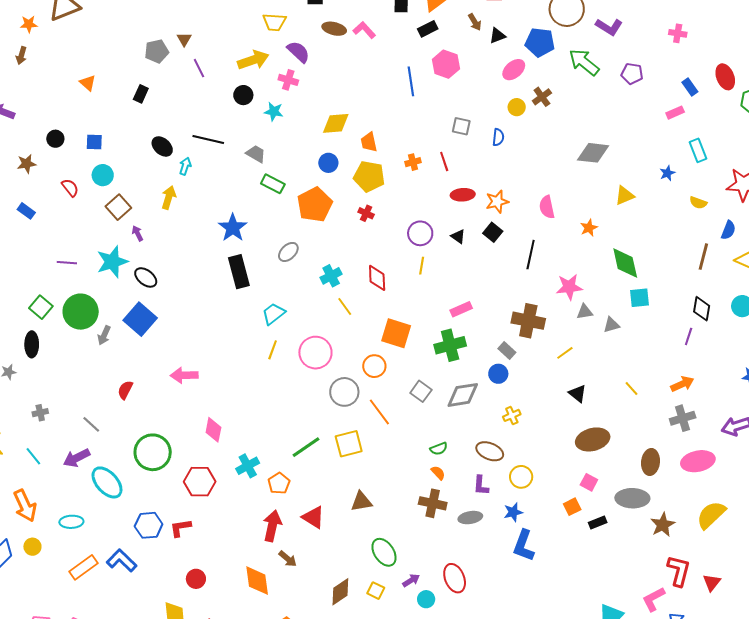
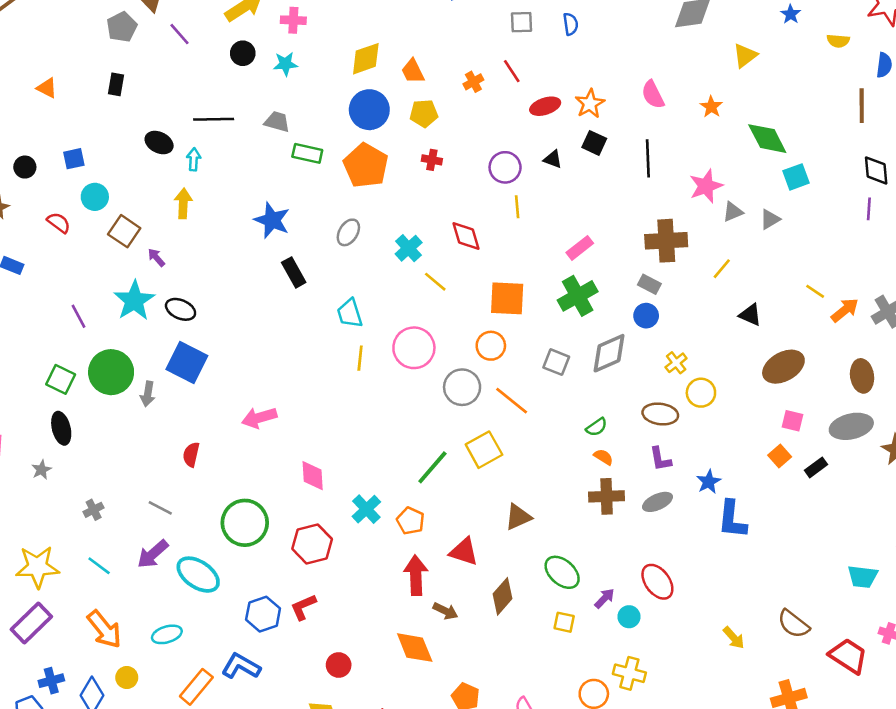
blue circle: (328, 163) -> (369, 110), size x1.6
yellow pentagon: (369, 176) -> (424, 113), size x0.7
purple line: (67, 263) -> (79, 316), turned 72
black rectangle: (239, 272) -> (294, 272), size x0.7
cyan trapezoid: (274, 314) -> (350, 313), turned -55
orange arrow: (682, 384) -> (845, 310), moved
yellow circle: (521, 477) -> (701, 393), moved
brown diamond: (340, 592) -> (502, 596), moved

